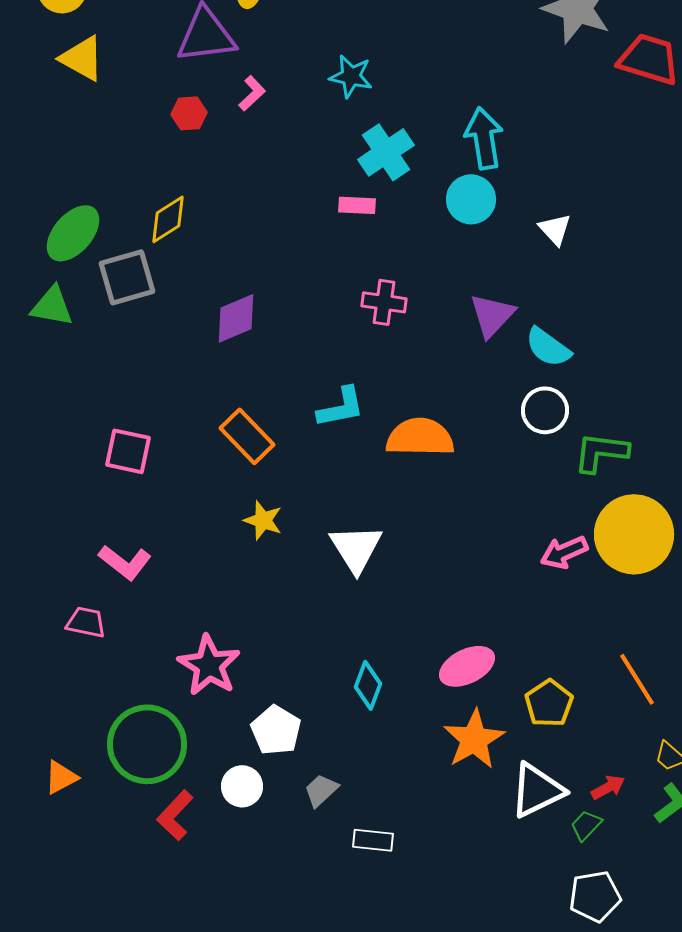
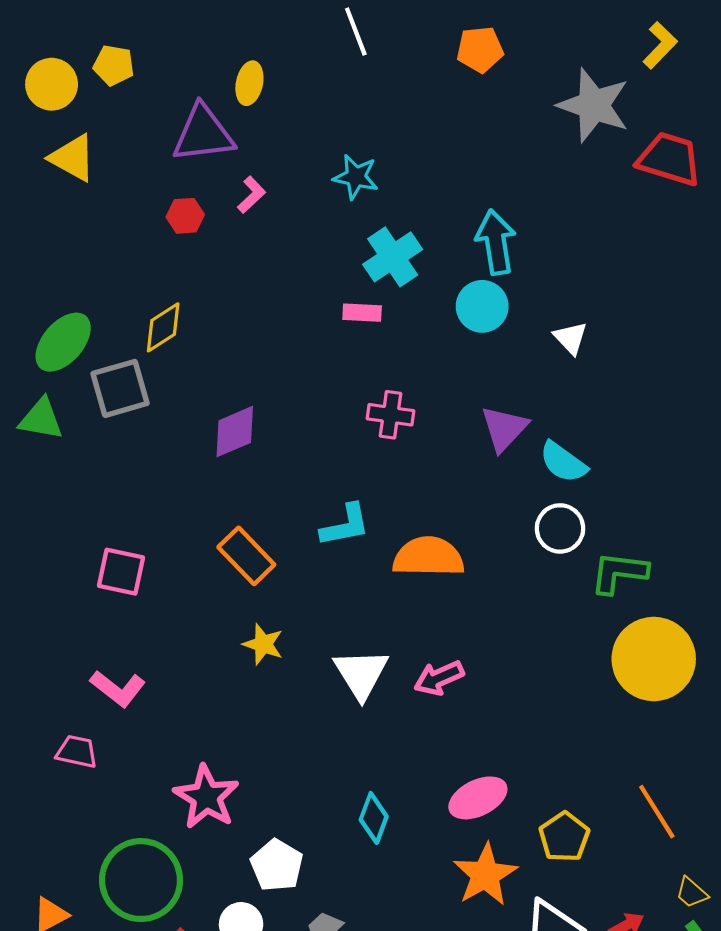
pink arrow: (564, 552) -> (439, 678), moved

